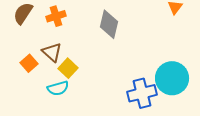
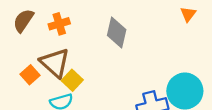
brown triangle: (52, 52) -> (55, 63), size x1.4

